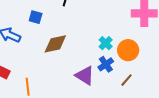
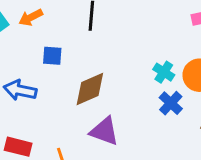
purple triangle: (85, 76) -> (104, 131), moved

